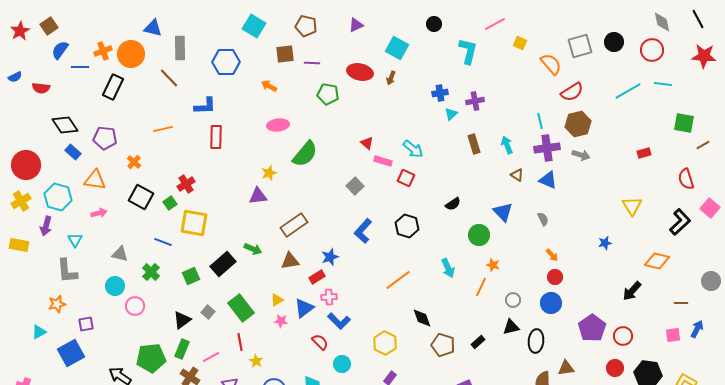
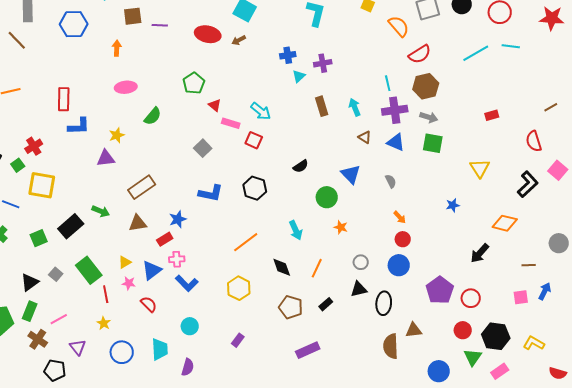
brown arrow: (391, 78) -> (239, 40), turned 40
orange arrow: (269, 86) -> (117, 48), turned 63
green pentagon: (328, 94) -> (194, 83), moved, turned 30
blue L-shape: (205, 106) -> (79, 126), moved
green square: (684, 123) -> (433, 143), moved
green semicircle: (305, 154) -> (153, 116), size x0.7
blue L-shape: (363, 231) -> (211, 193), turned -120
orange line: (481, 287) -> (317, 268), moved
black diamond: (422, 318) -> (282, 267), moved
red line: (240, 342) -> (106, 294), moved
red semicircle: (320, 342) -> (149, 304), moved
yellow hexagon: (385, 343) -> (239, 288), moved

